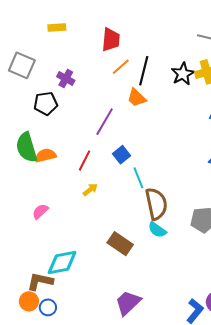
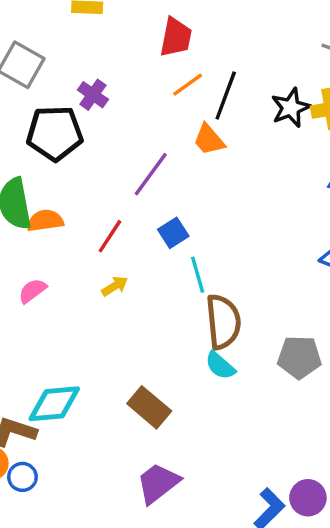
black pentagon: (46, 103) -> (55, 133), size x1.4
pink semicircle: (40, 211) -> (32, 291), moved
brown rectangle: (120, 244) -> (149, 407), moved

